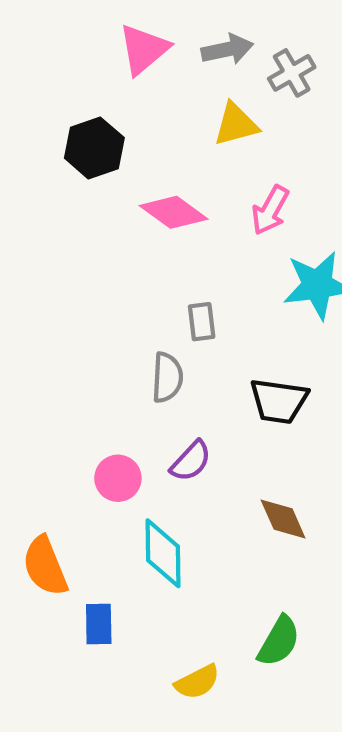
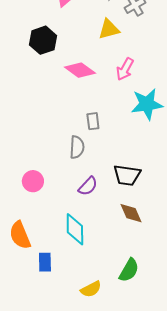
black trapezoid: (279, 401) -> (127, 175), moved
pink circle: (118, 478) -> (33, 181), moved

